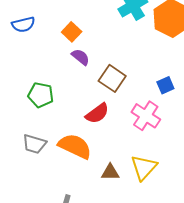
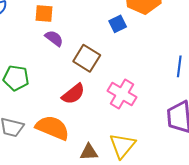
orange square: (72, 32) -> (44, 14), turned -36
blue square: (165, 85) -> (118, 24), moved

